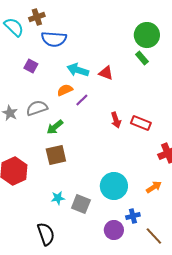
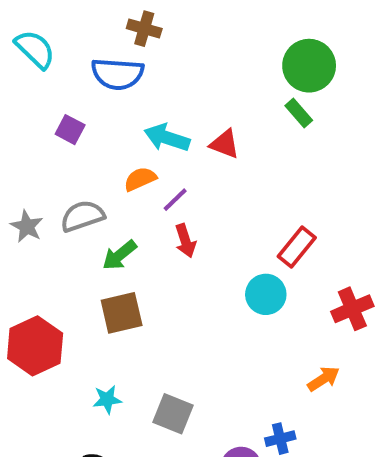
brown cross: (37, 17) -> (144, 29), moved, turned 35
red arrow: (116, 120) -> (185, 241), moved
red rectangle: (141, 123) -> (297, 247), turned -72
cyan circle: (114, 186) -> (266, 294), moved, size x0.7
cyan star: (58, 198) -> (107, 399), moved

